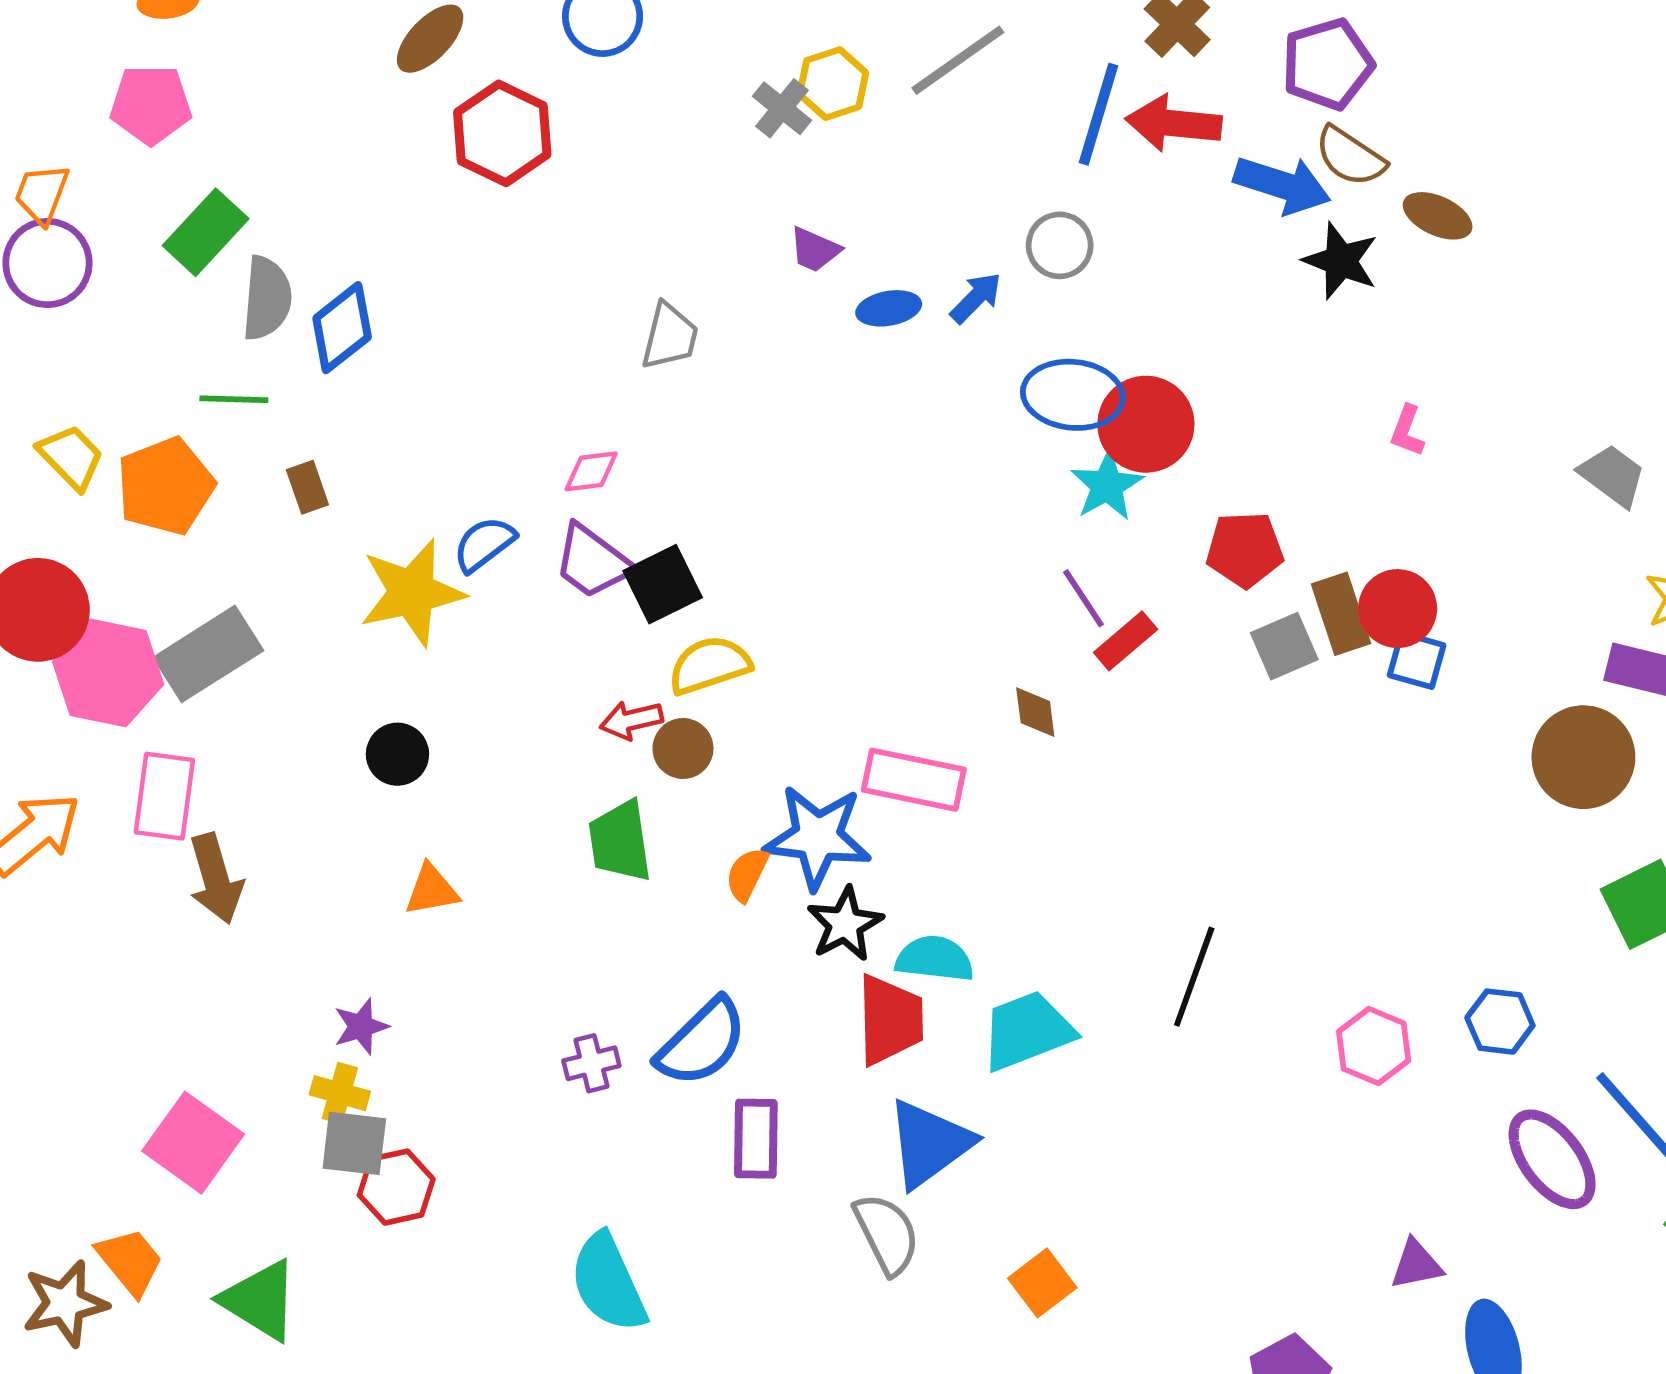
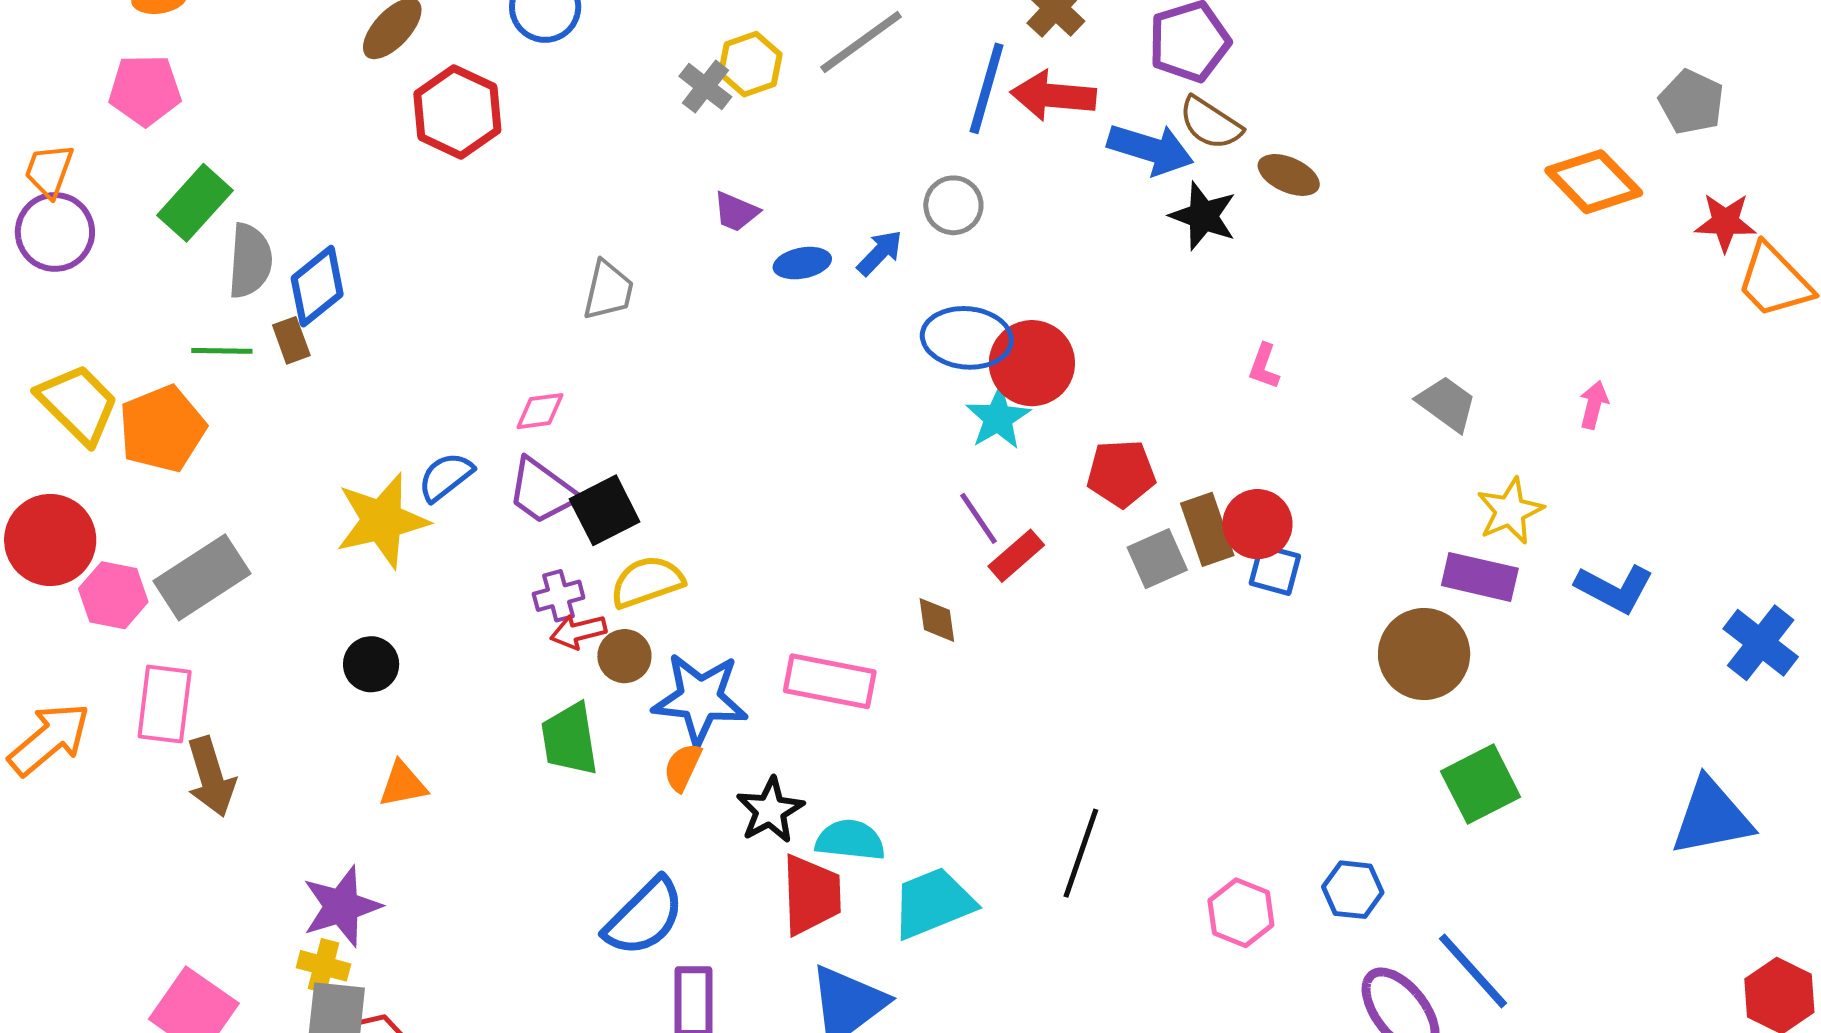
yellow trapezoid: (71, 457) -> (78, 404), size x1.4
brown rectangle: (307, 487) -> (291, 340), moved
pink hexagon: (108, 673) -> (113, 595), size x0.7
blue star: (817, 837) -> (700, 699), moved
purple star: (361, 1026) -> (342, 906), size x1.6
purple cross: (591, 1063) -> (559, 596), moved

